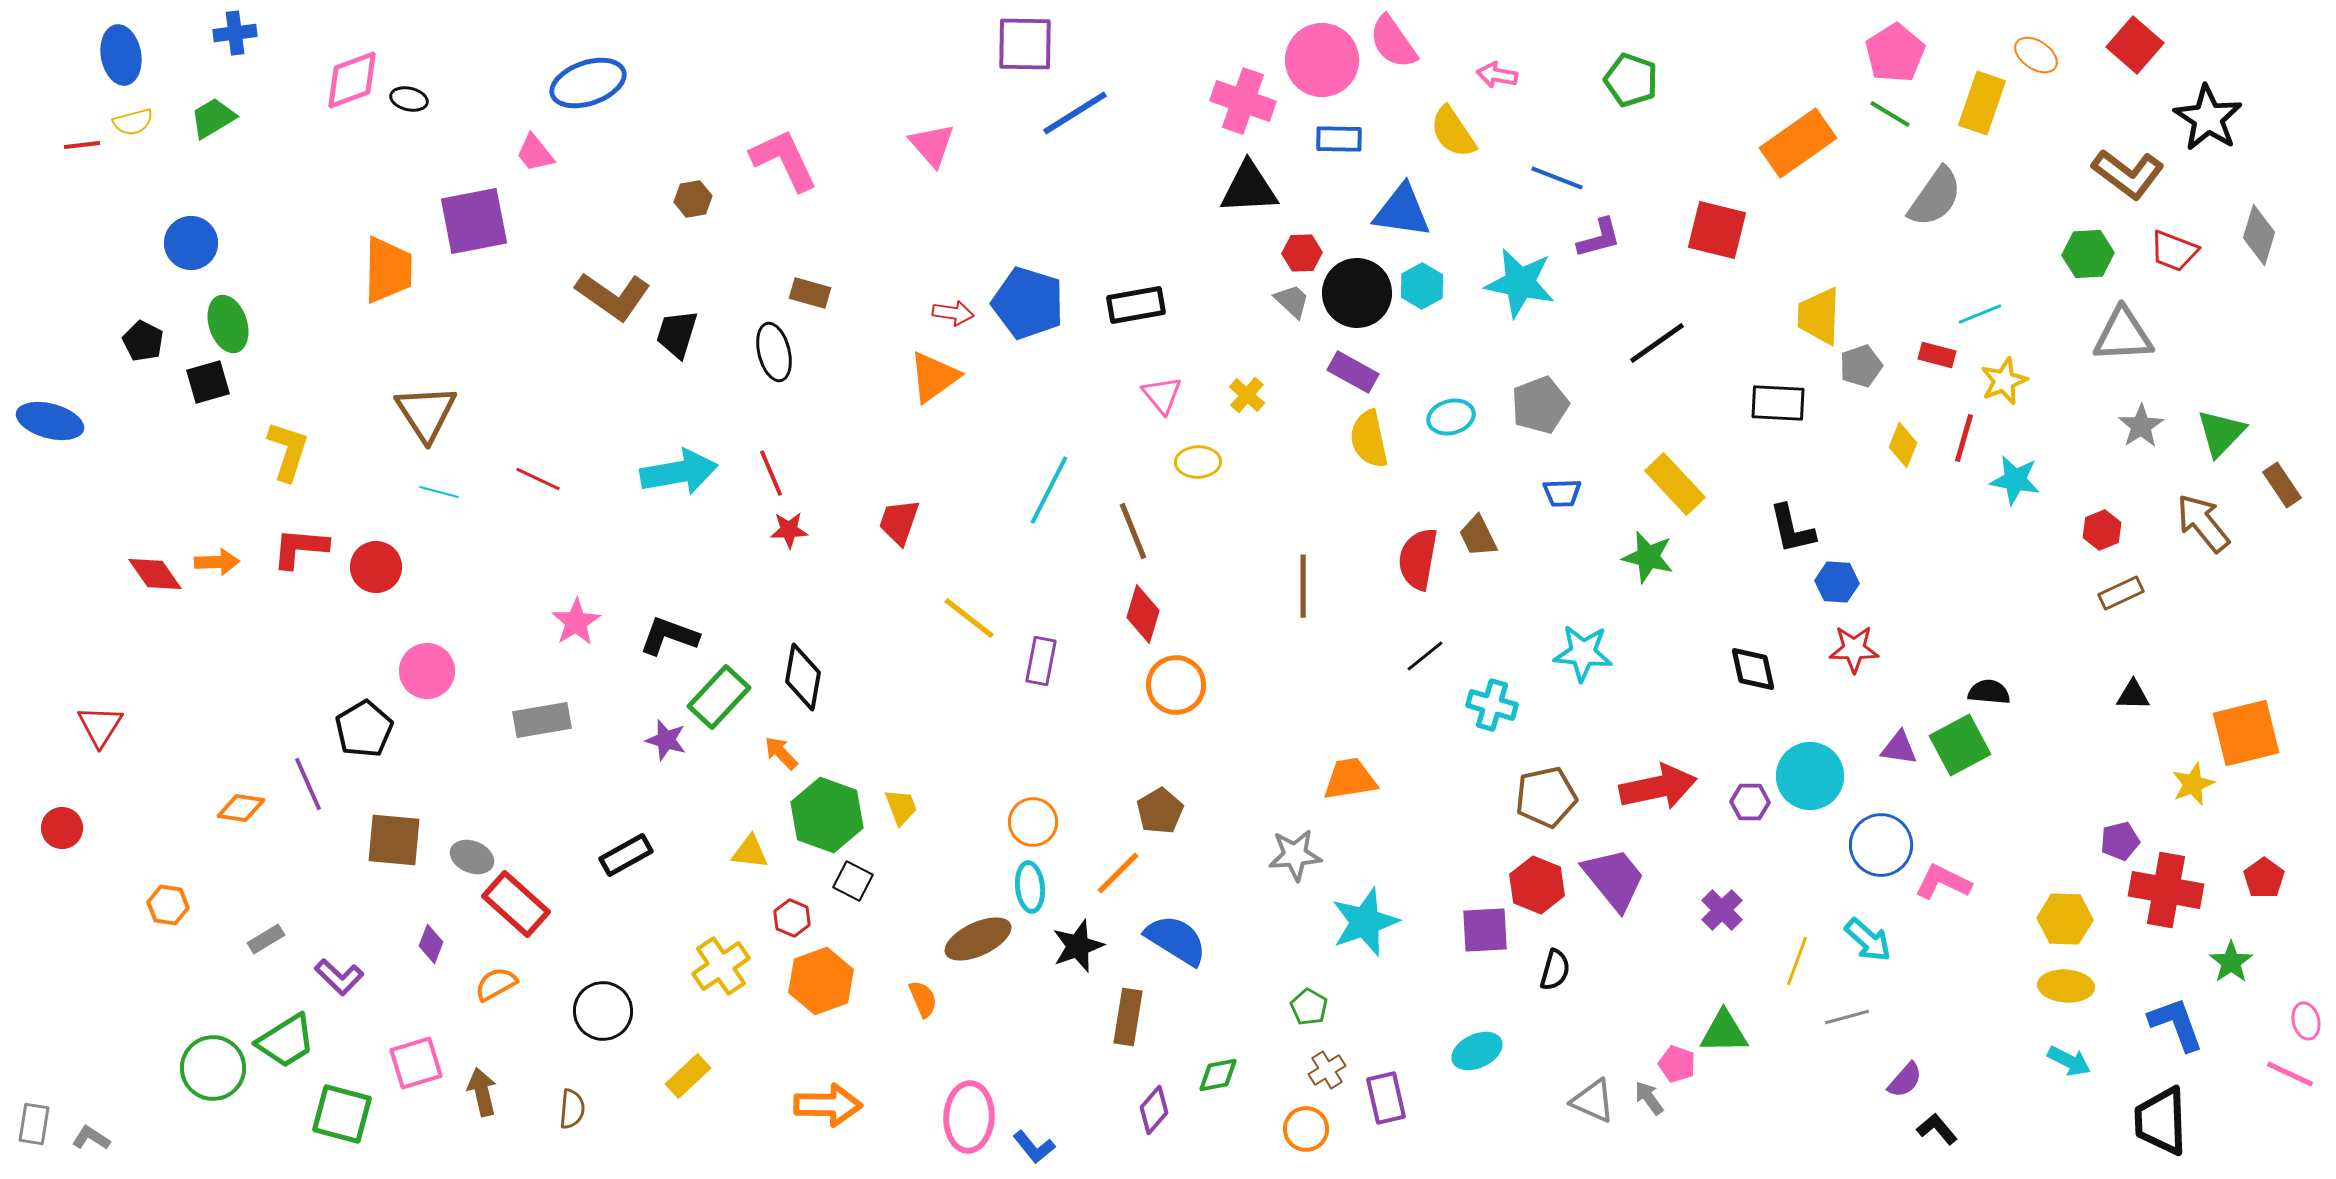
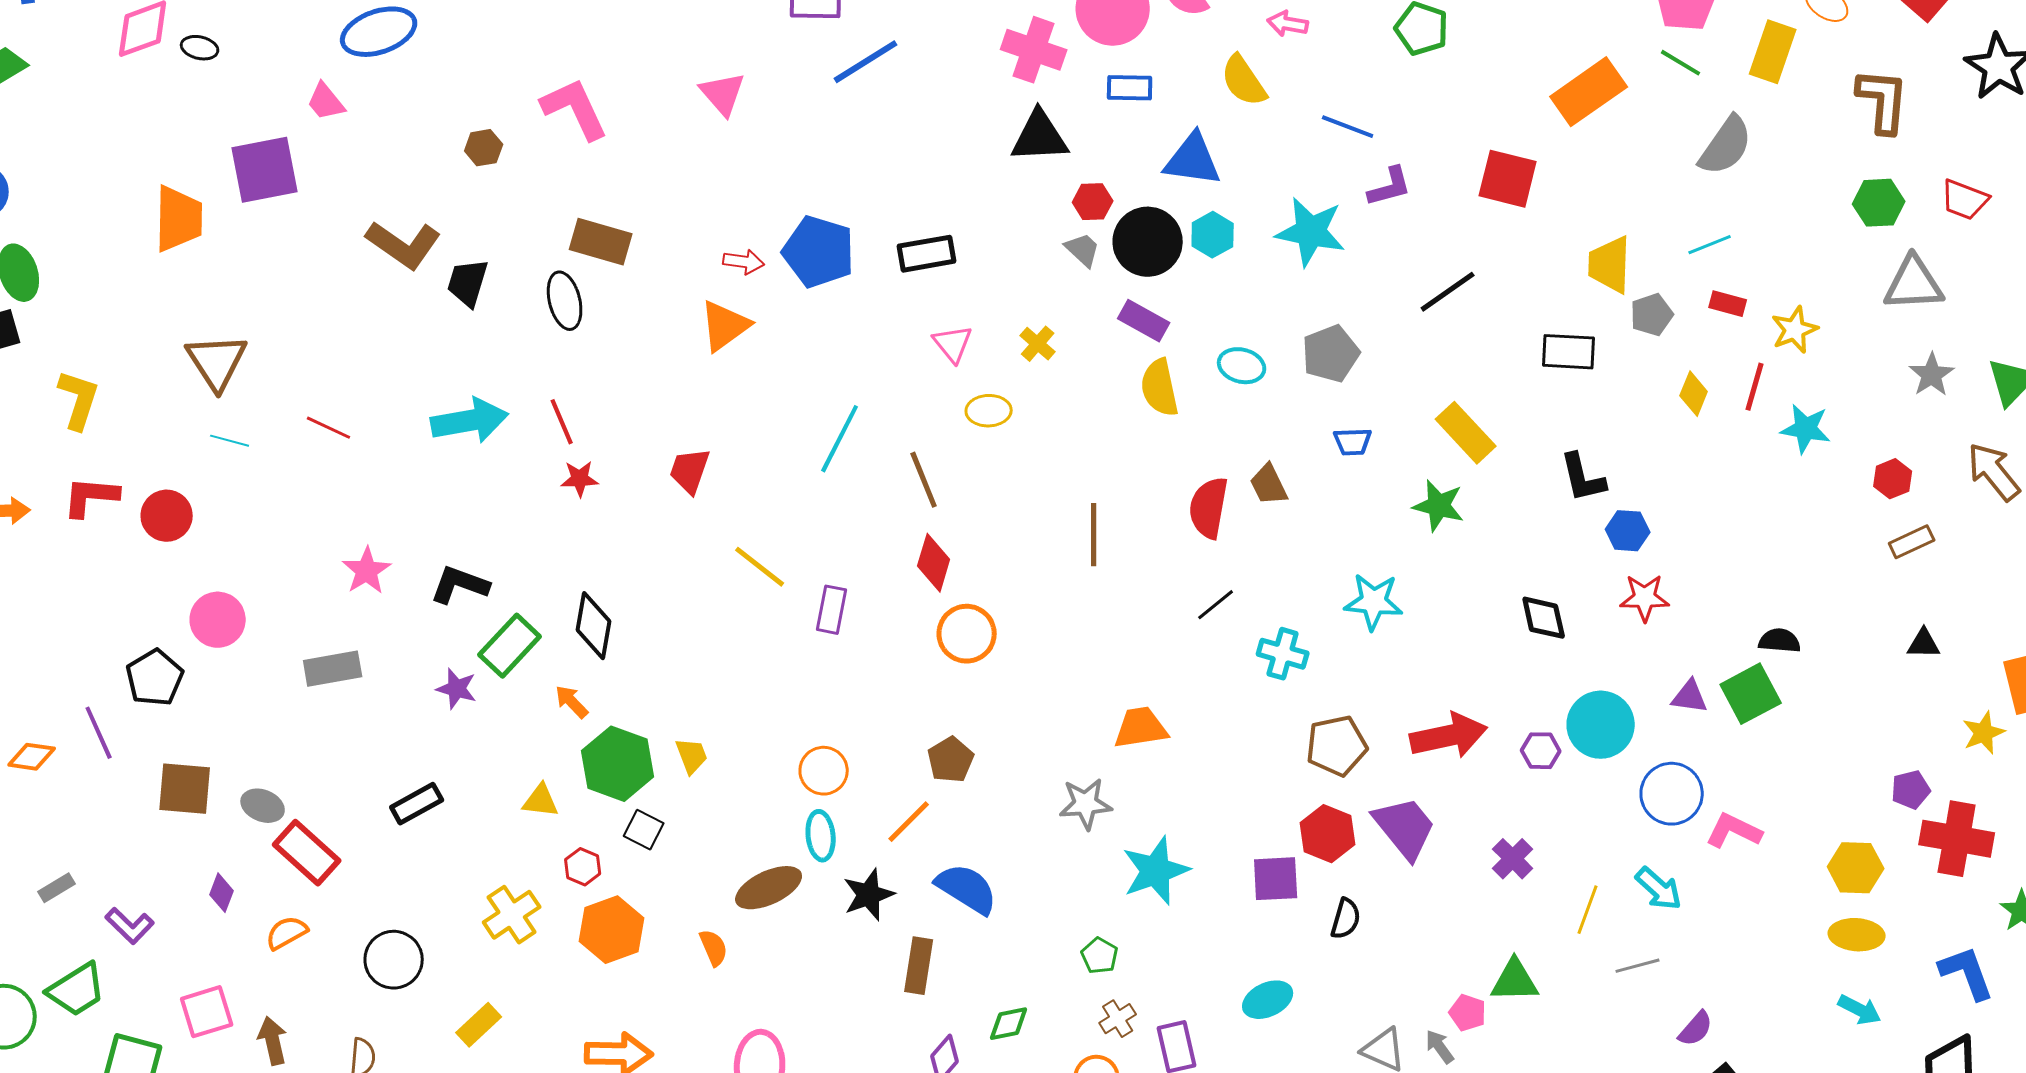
brown L-shape: (2128, 174) -> (1883, 101), moved, turned -122
brown rectangle: (810, 293) -> (601, 242), size x1.5
cyan line: (1980, 314) -> (1710, 245), moved
cyan ellipse: (1451, 417) -> (1242, 366), turned 30

